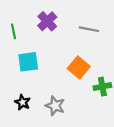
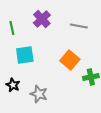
black star: (23, 102) -> (13, 85), moved
gray star: (55, 106) -> (39, 94), moved

